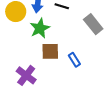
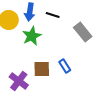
brown square: (50, 51) -> (42, 69), moved

